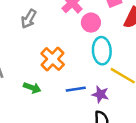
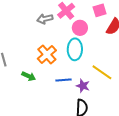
gray arrow: (29, 19) -> (45, 19), moved, turned 42
cyan ellipse: (102, 51) -> (75, 49), moved

